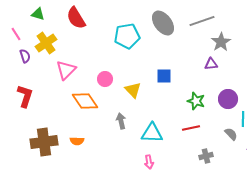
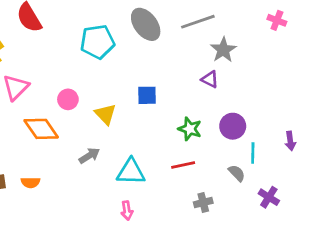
purple triangle: (211, 64) -> (210, 79), turned 32
gray arrow: (121, 121) -> (89, 156), turned 70

